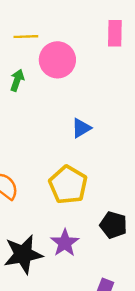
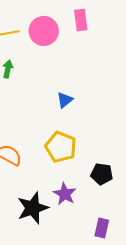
pink circle: (57, 60) -> (44, 31), moved

